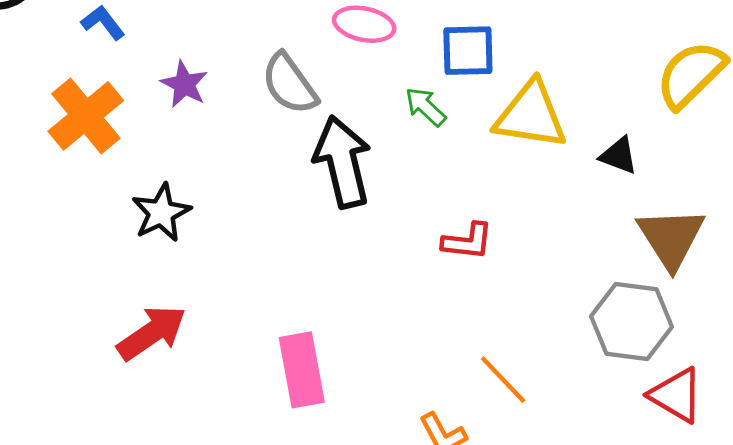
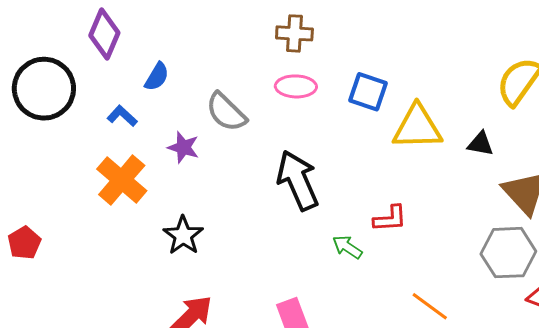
blue square: (468, 51) -> (368, 92), turned 30
gray semicircle: (290, 84) -> (226, 112), moved
green arrow: (425, 107) -> (347, 247), moved

